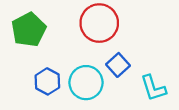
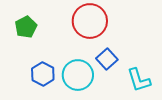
green pentagon: (29, 30) -> (26, 27), size x0.7

